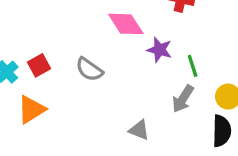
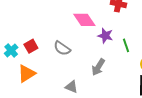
gray arrow: (183, 99) -> (98, 67), moved
gray triangle: (139, 130) -> (71, 87), moved

